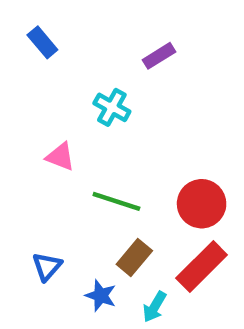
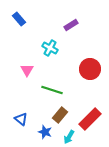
pink triangle: (60, 157) -> (27, 70), turned 40
red circle: (202, 204) -> (90, 69), moved
blue triangle: (47, 266) -> (21, 119), turned -32

